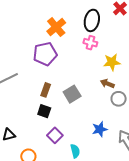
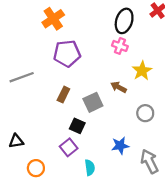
orange cross: (56, 27) -> (53, 19), moved
yellow star: (112, 62) -> (142, 71), turned -30
brown arrow: (107, 84) -> (119, 87), moved
black square: (44, 111) -> (77, 126), moved

